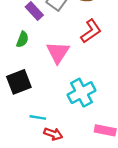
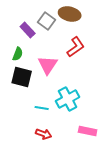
black square: (19, 82) -> (22, 77), moved, turned 35
cyan line: (38, 117) -> (42, 108), moved

